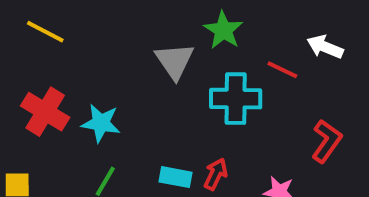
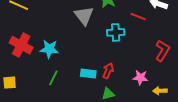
cyan cross: (236, 99) -> (116, 32), size x0.7

